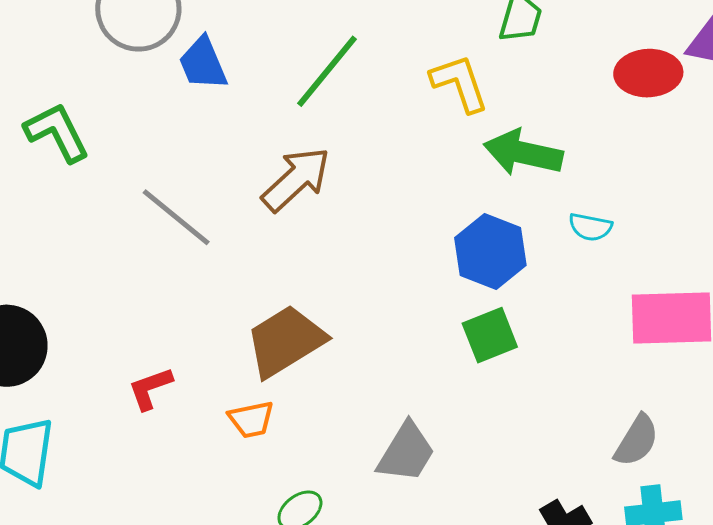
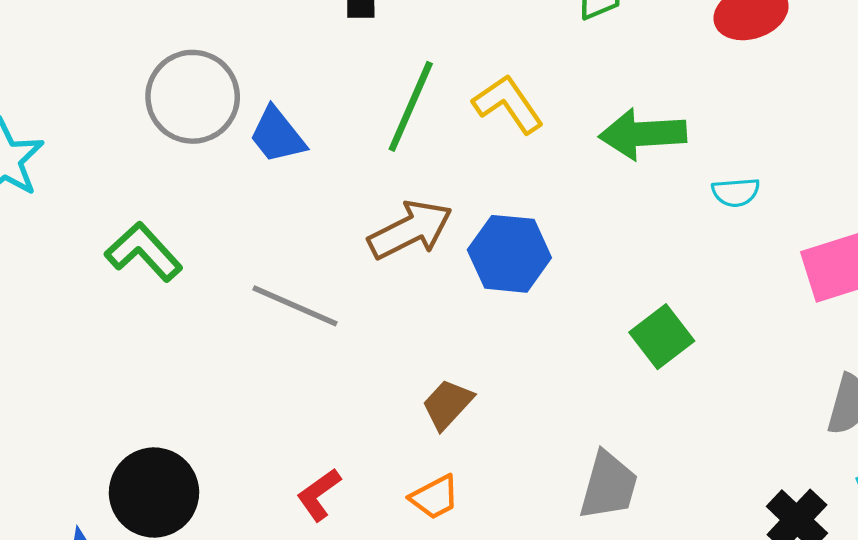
yellow L-shape: (460, 83) -> (508, 104), moved
brown arrow: (296, 179) -> (410, 230), turned 32
blue hexagon: (490, 251) -> (509, 254), moved
brown trapezoid: (285, 341) -> (447, 404), size x0.6

